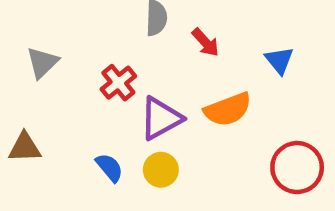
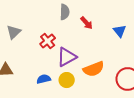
orange semicircle: (228, 109) -> (94, 69), moved
blue semicircle: (109, 168) -> (44, 79), turned -64

